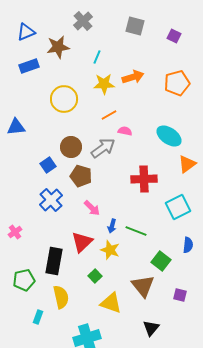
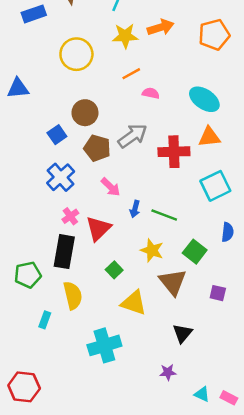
gray arrow: (103, 148) -> (132, 136), moved
orange triangle: (187, 164) -> (209, 137), moved, turned 30
pink cross: (15, 232) -> (70, 216), moved
yellow star: (110, 250) -> (152, 250), moved

